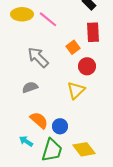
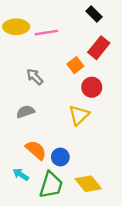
pink line: (48, 19) -> (46, 33), turned -48
red rectangle: (93, 32) -> (99, 48), turned 42
gray arrow: (38, 57) -> (35, 77), size x0.7

